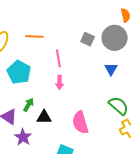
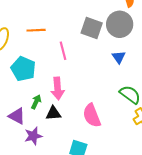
gray square: (88, 39) -> (92, 28), size x1.5
pink arrow: (59, 82) -> (58, 88), moved, size x1.5
purple star: (23, 137) -> (33, 136), turned 30

